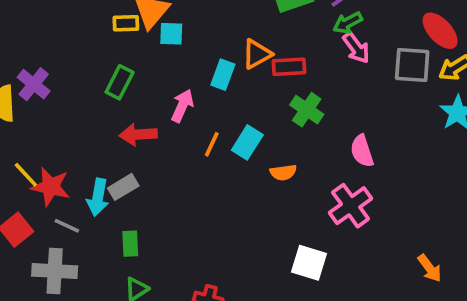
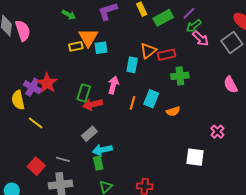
gray square: (412, 65) -> (232, 43), turned -30
green rectangle: (120, 82) -> (84, 93), moved
green cross: (307, 110) -> (180, 76), turned -30
pink semicircle: (362, 151) -> (231, 85), moved
yellow line: (26, 175) -> (36, 123), moved
red star: (51, 187) -> (47, 83), moved, turned 30
cyan arrow: (98, 197) -> (102, 150), moved, turned 78
pink cross: (351, 206) -> (217, 132), moved, size x0.6

